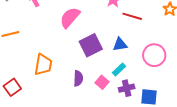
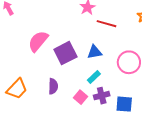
pink semicircle: (70, 18) -> (38, 41), moved
orange trapezoid: (43, 65) -> (17, 89), moved, turned 35
pink square: (102, 82) -> (81, 97), moved

